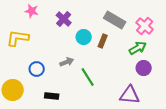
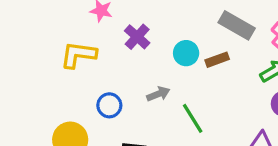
purple cross: (64, 19) -> (137, 37), moved
brown rectangle: (103, 41) -> (217, 60), turned 48

